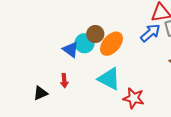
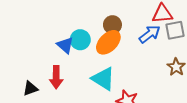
brown circle: (95, 34) -> (112, 25), moved
red arrow: (64, 81) -> (56, 77), size x1.5

